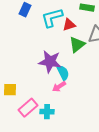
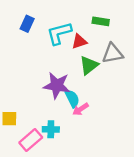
pink arrow: (59, 87) -> (81, 109), moved
cyan cross: (47, 112) -> (51, 129), moved

